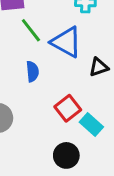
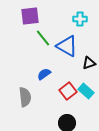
blue semicircle: (32, 72) -> (44, 74), moved, turned -120
cyan rectangle: (91, 125) -> (86, 91), moved

